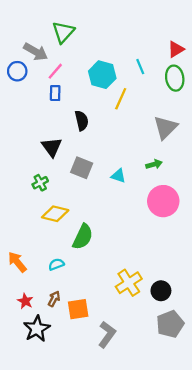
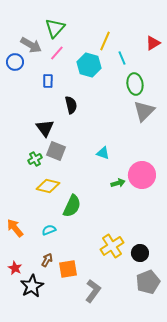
pink line: (55, 71) -> (57, 53), moved
green ellipse: (175, 78) -> (135, 84), moved
yellow line: (121, 99) -> (105, 41), moved
green arrow: (154, 164) -> (118, 183), moved
gray square: (82, 168) -> (56, 151), moved
red star: (25, 301) -> (15, 268), moved

